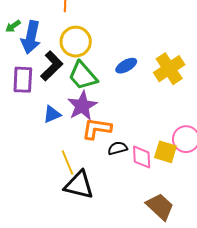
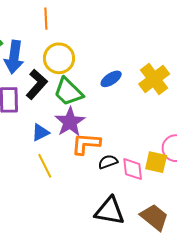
yellow line: (68, 162) -> (45, 166), moved
black triangle: (79, 185) -> (110, 211), moved

